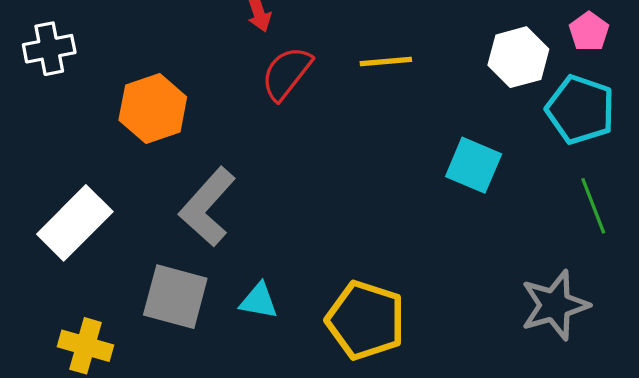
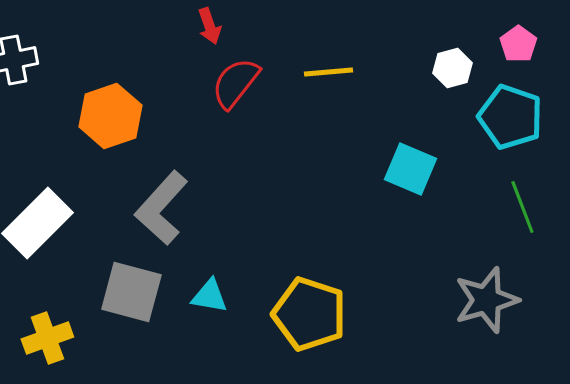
white hexagon: (518, 57) -> (452, 68), size x0.7
yellow cross: (86, 346) -> (47, 338), turned -36

